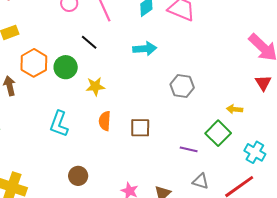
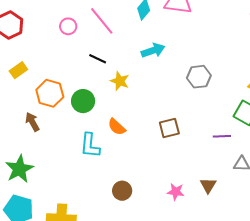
green circle: (66, 67) -> (83, 101), moved
yellow star: (95, 86) -> (120, 81), moved, turned -30
orange semicircle: (105, 121) -> (117, 127), moved, turned -36

